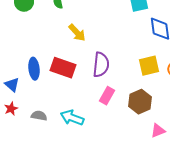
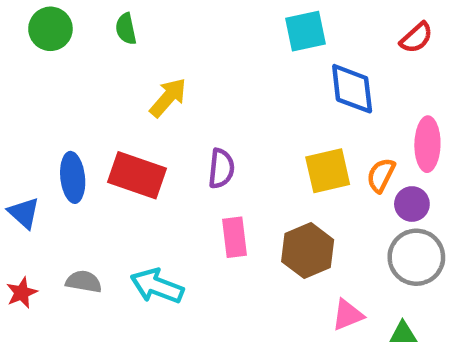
yellow arrow: (77, 33) -> (168, 98), turned -96
purple semicircle: (101, 65) -> (221, 169), size x0.7
pink rectangle: (107, 96) -> (235, 237), turned -36
red star: (11, 109) -> (22, 293), moved

